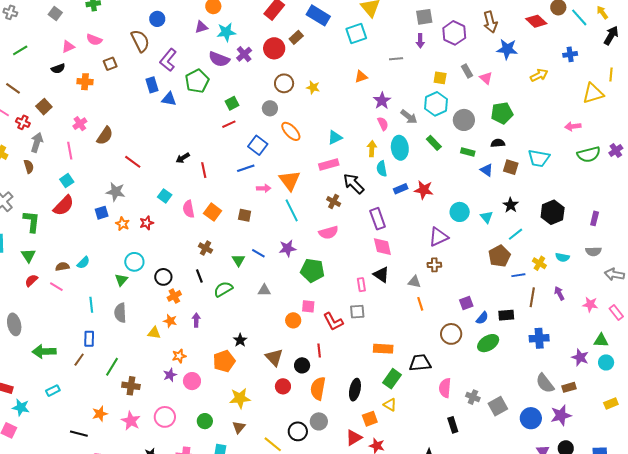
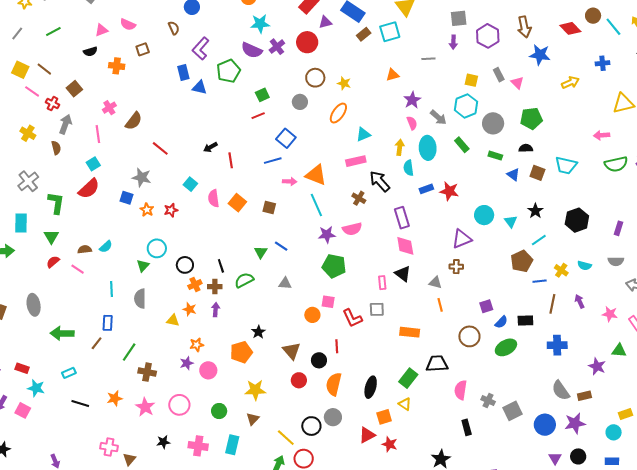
purple triangle: (201, 27) -> (325, 22), moved
brown rectangle: (296, 37) -> (364, 34), moved
brown semicircle: (140, 41) -> (174, 28), size x0.6
orange ellipse: (291, 131) -> (338, 113), moved, turned 75
orange triangle: (290, 180) -> (316, 175), turned -35
blue square: (102, 213) -> (126, 198), turned 32
brown cross: (205, 248) -> (215, 287), moved, turned -32
purple star: (287, 248) -> (327, 235), moved
orange rectangle: (383, 349) -> (410, 332), moved
cyan circle: (606, 362) -> (614, 432), moved
black line: (79, 434) -> (80, 403), moved

